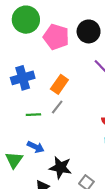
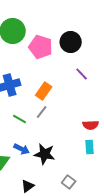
green line: (33, 115) -> (20, 119), turned 32
black star: (60, 168) -> (45, 154), moved

